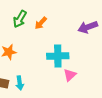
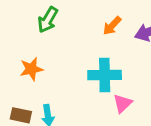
orange arrow: (41, 23) -> (112, 26), moved

